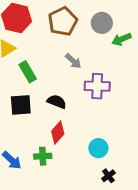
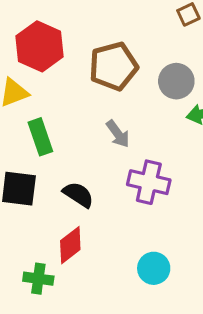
cyan circle: (98, 148) -> (154, 268), moved

